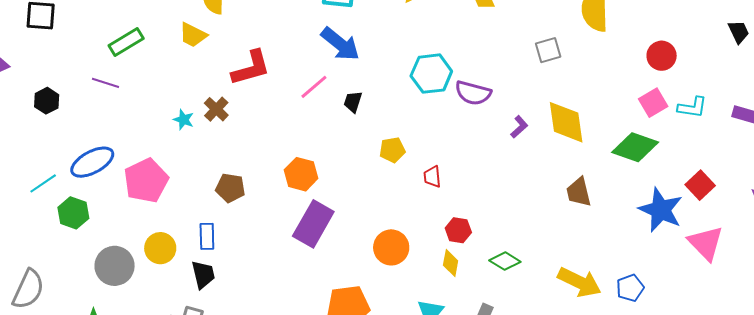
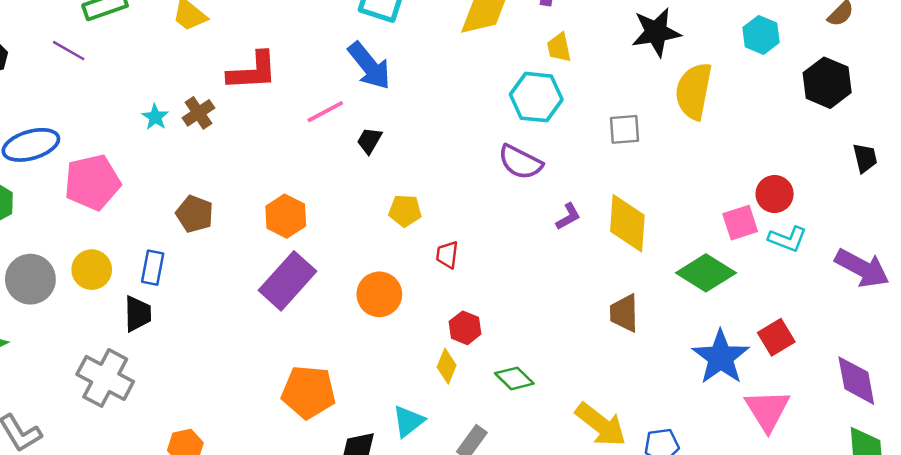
red circle: (662, 56) -> (775, 194), moved
cyan hexagon: (431, 74) -> (536, 97), moved
orange circle: (391, 247) -> (379, 294), moved

